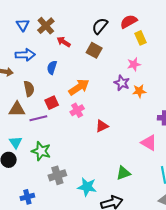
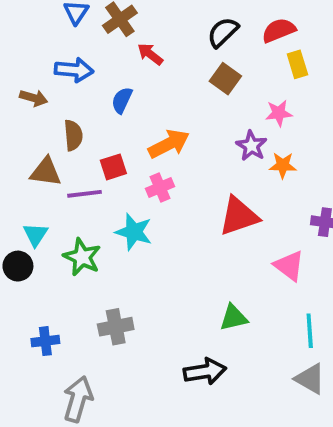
brown square: (94, 50) -> (225, 79), moved
red triangle: (102, 126) -> (239, 216), moved, size x1.6
gray cross: (57, 175) -> (116, 327), moved
cyan star: (87, 187) -> (134, 232), moved

